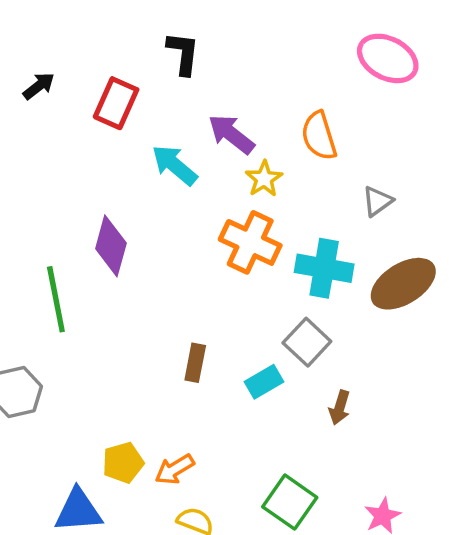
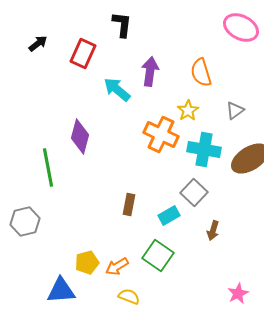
purple arrow: (231, 134) -> (150, 72), turned 60
yellow star: (264, 179) -> (188, 110), moved
green square: (290, 502) -> (158, 256), moved

